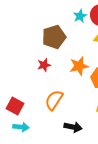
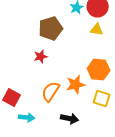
orange star: (79, 66) -> (76, 84), moved
cyan arrow: (21, 127) -> (27, 118), moved

